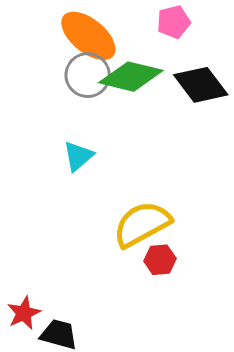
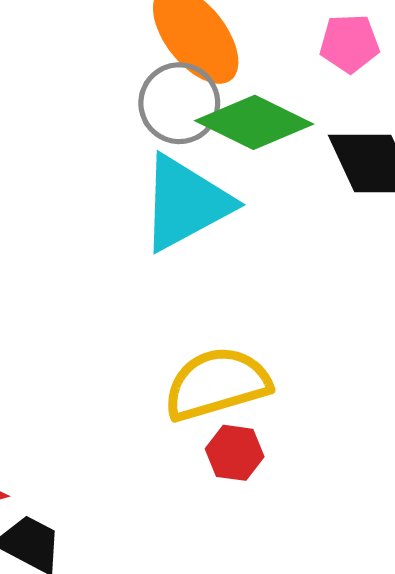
cyan triangle: (78, 156) -> (186, 203), moved, size x1.8

